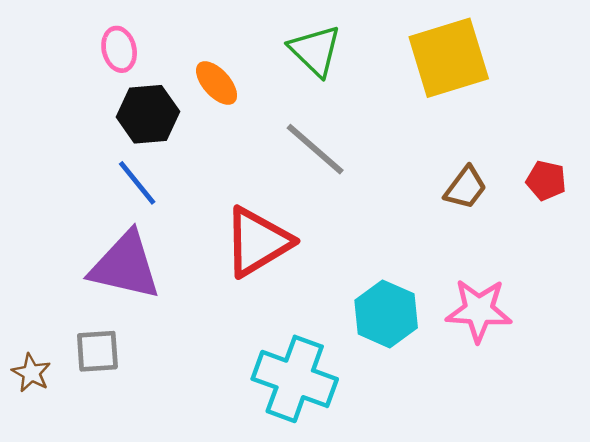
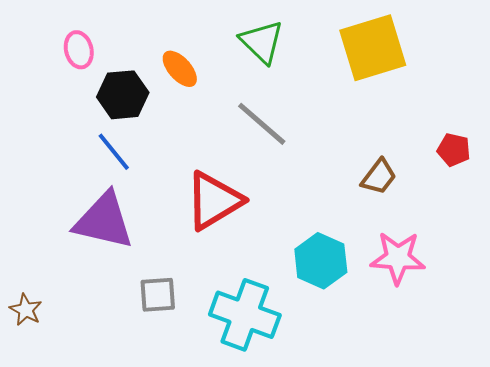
pink ellipse: (119, 49) -> (79, 50), moved
brown trapezoid: (466, 188) -> (379, 177), moved
gray square: (97, 351) -> (158, 295), moved

